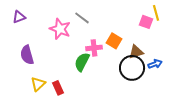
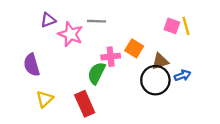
yellow line: (156, 13) -> (186, 26), moved
purple triangle: (19, 17) -> (48, 20), moved
gray line: (82, 18) -> (96, 21), turned -35
red rectangle: (58, 88) -> (85, 104), moved, size x1.5

